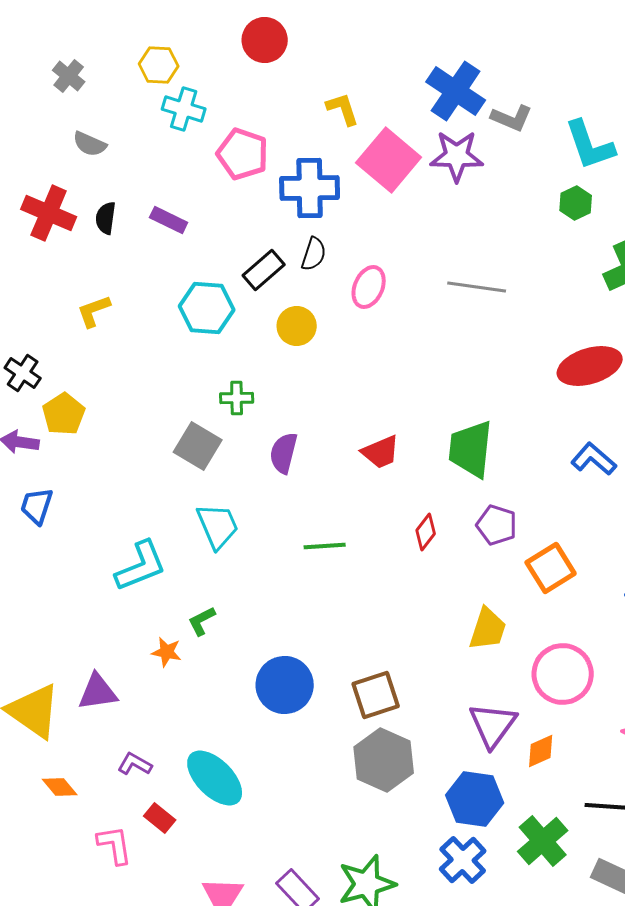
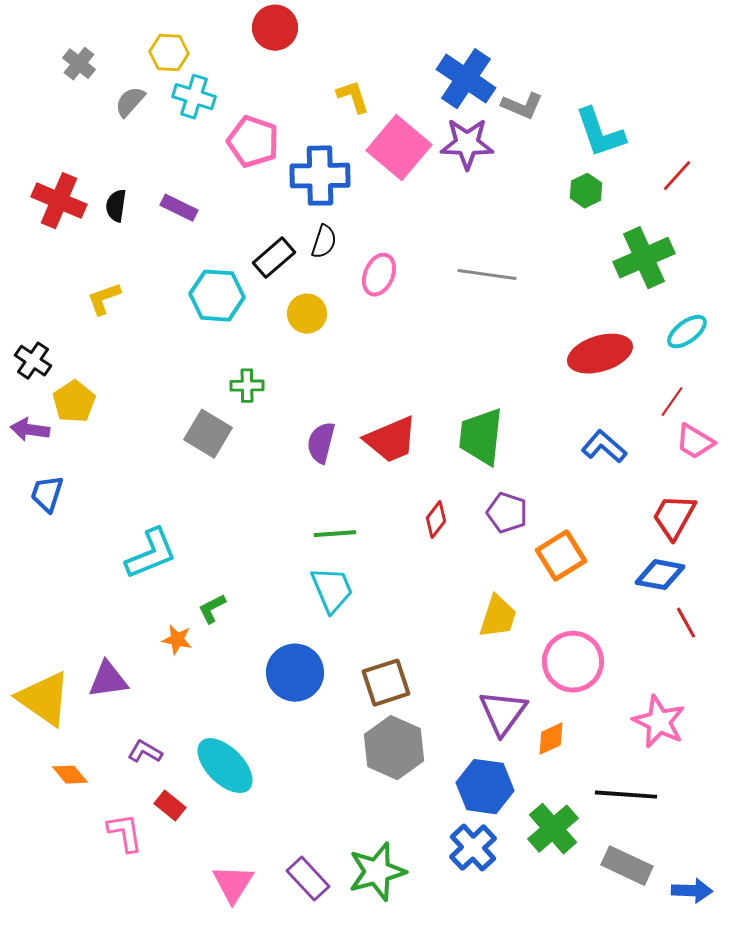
gray semicircle: (90, 144) -> (130, 102), moved, turned 108
red trapezoid: (381, 452) -> (391, 440), size x1.4
purple semicircle: (284, 453) -> (321, 443), moved
cyan trapezoid: (218, 526) -> (332, 590), moved

